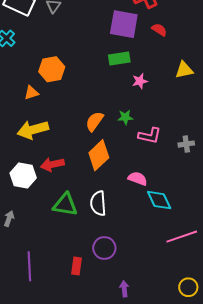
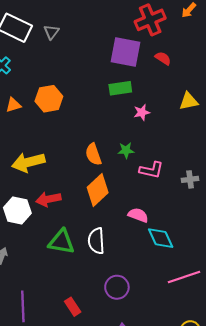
orange triangle: (31, 93) -> (13, 105), moved
orange semicircle: (94, 121) -> (93, 154), turned -55
purple circle: (104, 248) -> (117, 287), moved
red rectangle: (77, 266) -> (73, 307), turned -42

